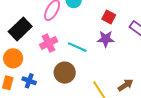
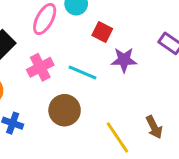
red square: (109, 17) -> (102, 32), moved
brown arrow: (125, 85) -> (154, 127), turned 98

